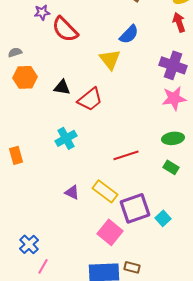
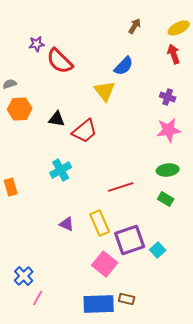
purple cross: (173, 65) -> (168, 97), size x0.6
yellow rectangle: (105, 191) -> (100, 223), turned 30

